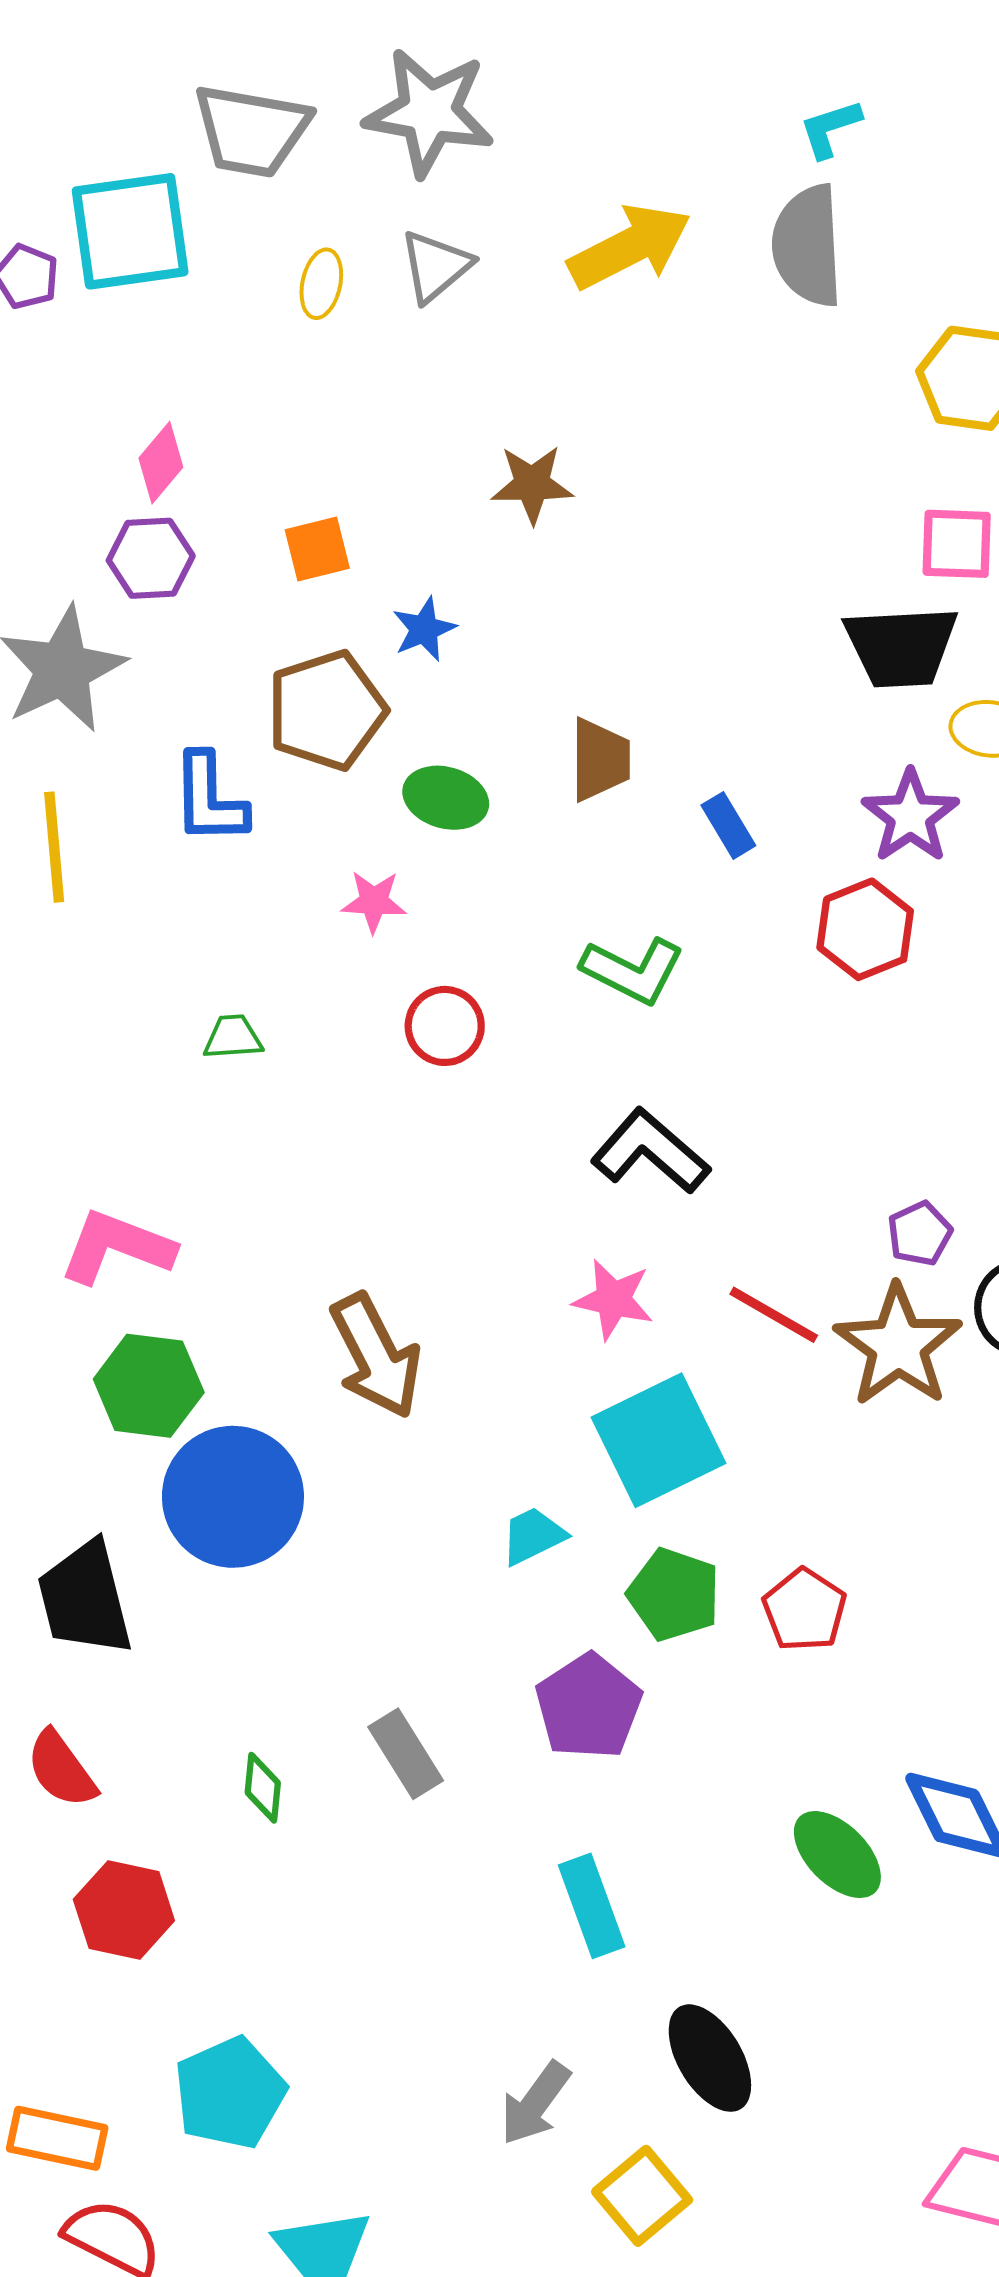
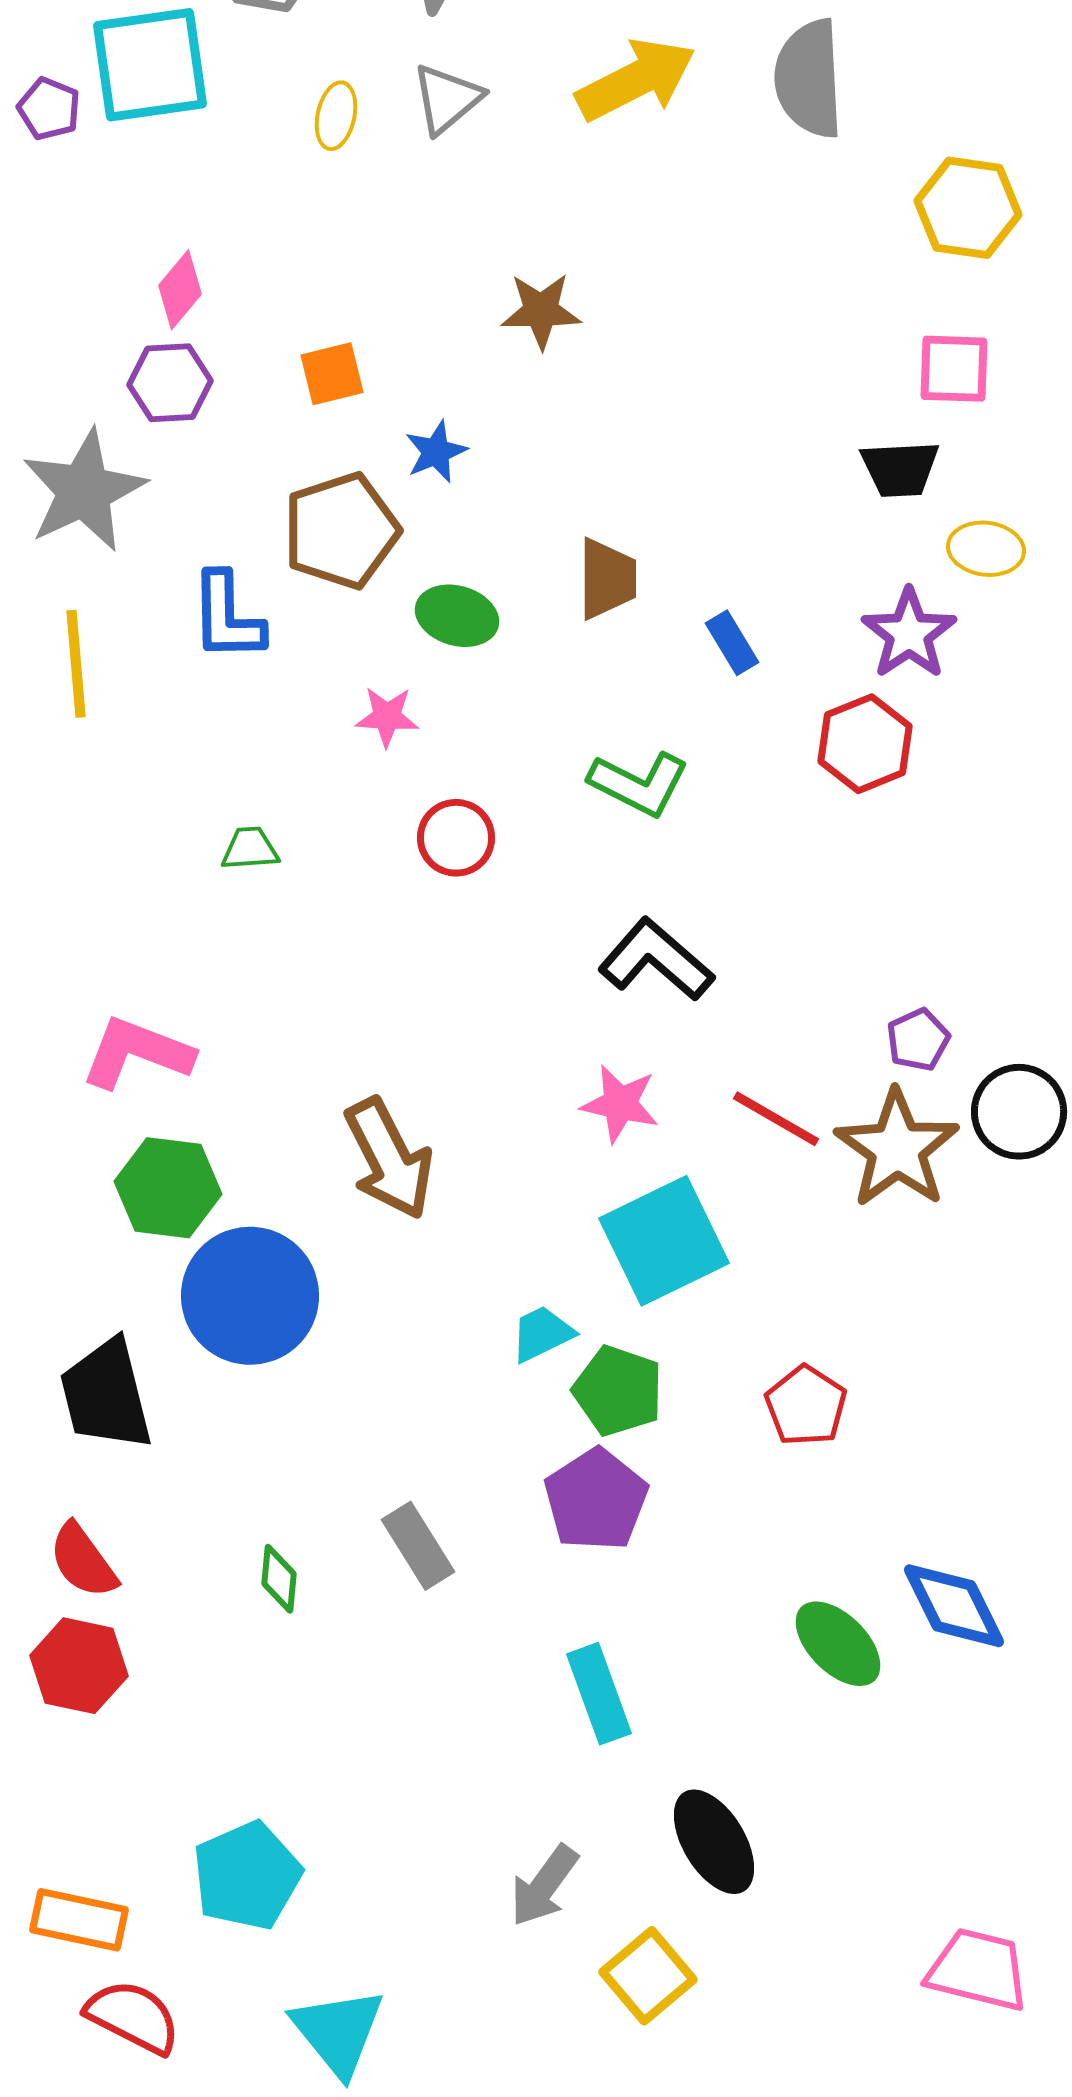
black trapezoid: (901, 647) -> (900, 469), size x0.7
green pentagon: (674, 1594) -> (618, 1391), moved
red hexagon: (124, 1910) -> (79, 1666), moved

